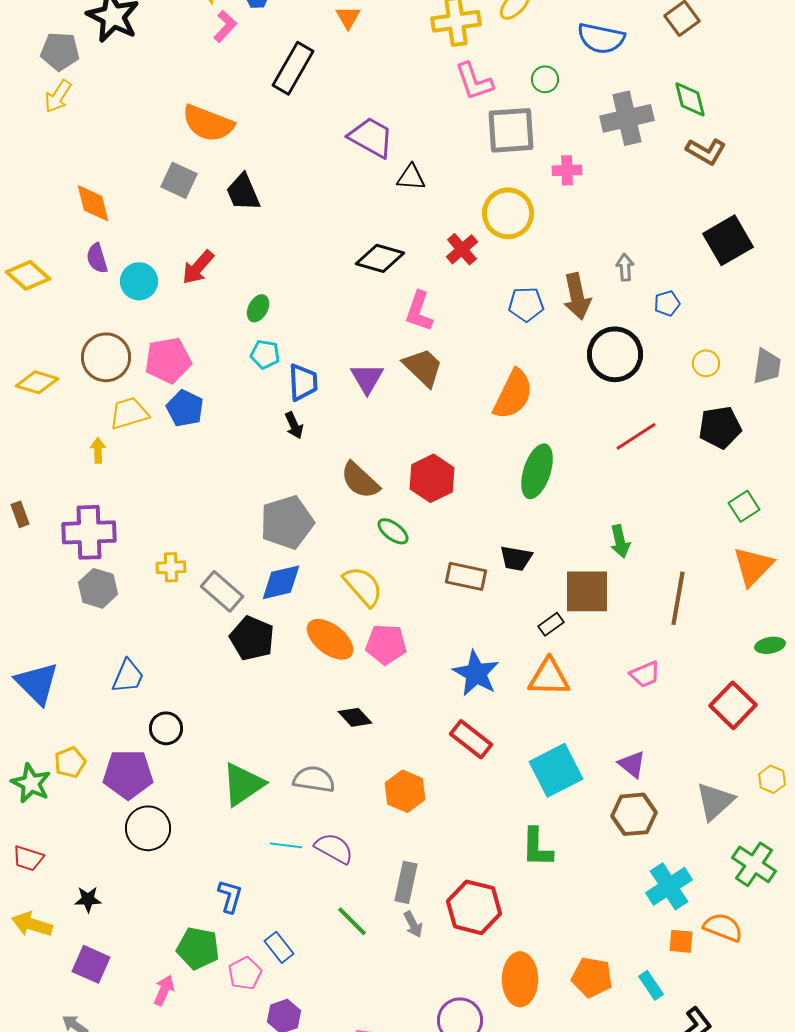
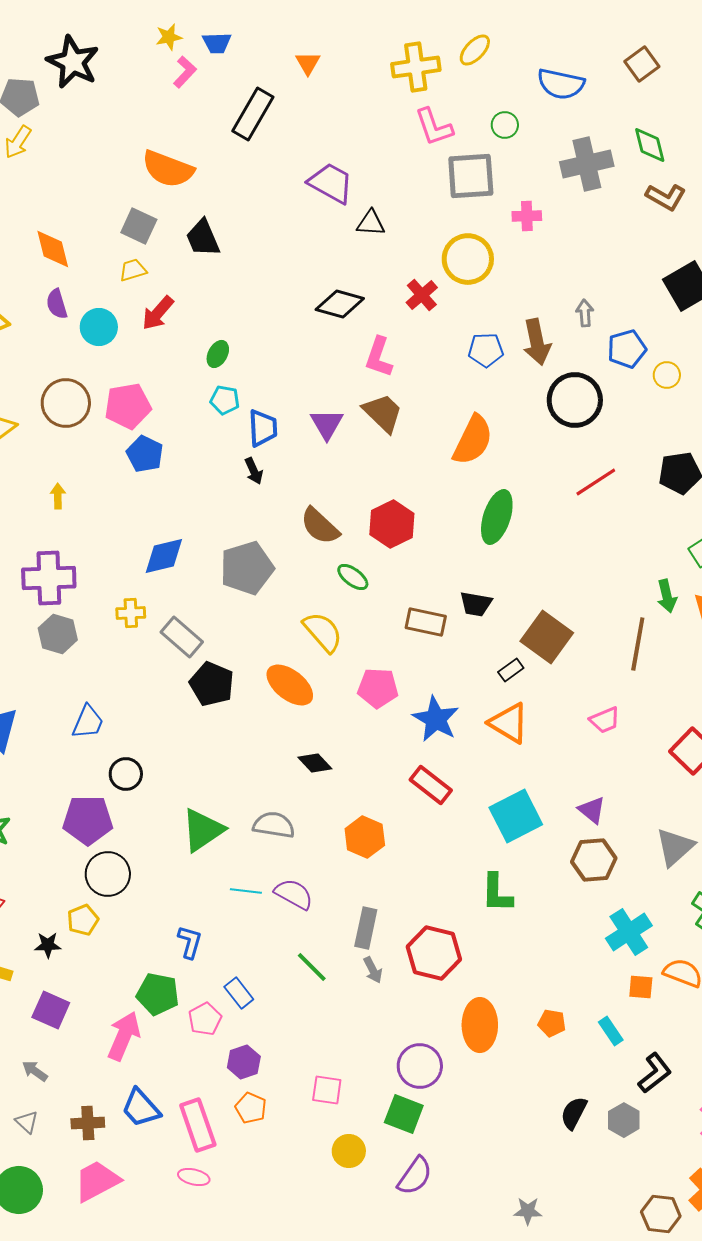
blue pentagon: (667, 303) -> (627, 349), size x1.5
yellow circle: (706, 363) -> (667, 375), moved
yellow trapezoid: (129, 413) -> (133, 270), moved, size x0.7
green arrow: (620, 541) -> (667, 596), moved
blue diamond: (281, 582) -> (164, 556), moved
brown square: (587, 591) -> (547, 637), turned 36
pink pentagon: (386, 644) -> (378, 688), moved
orange triangle: (549, 677) -> (509, 723), turned 30
yellow pentagon: (70, 762) -> (83, 920), moved
orange pentagon: (592, 977) -> (552, 1023), size x0.7
pink arrow: (164, 990) -> (124, 1036), size x1.6

